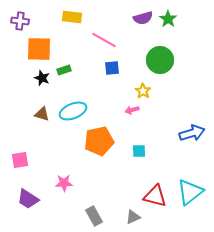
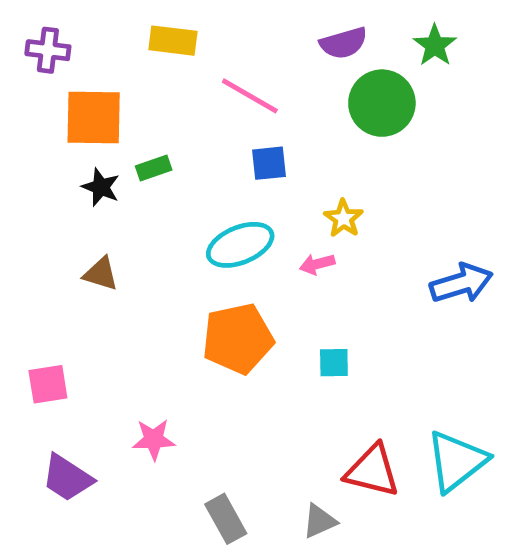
green star: (168, 19) -> (435, 45), moved
green circle: (160, 60) -> (382, 103), moved
cyan ellipse: (73, 111) -> (240, 245), moved
blue arrow: (192, 133) -> (461, 283), moved

